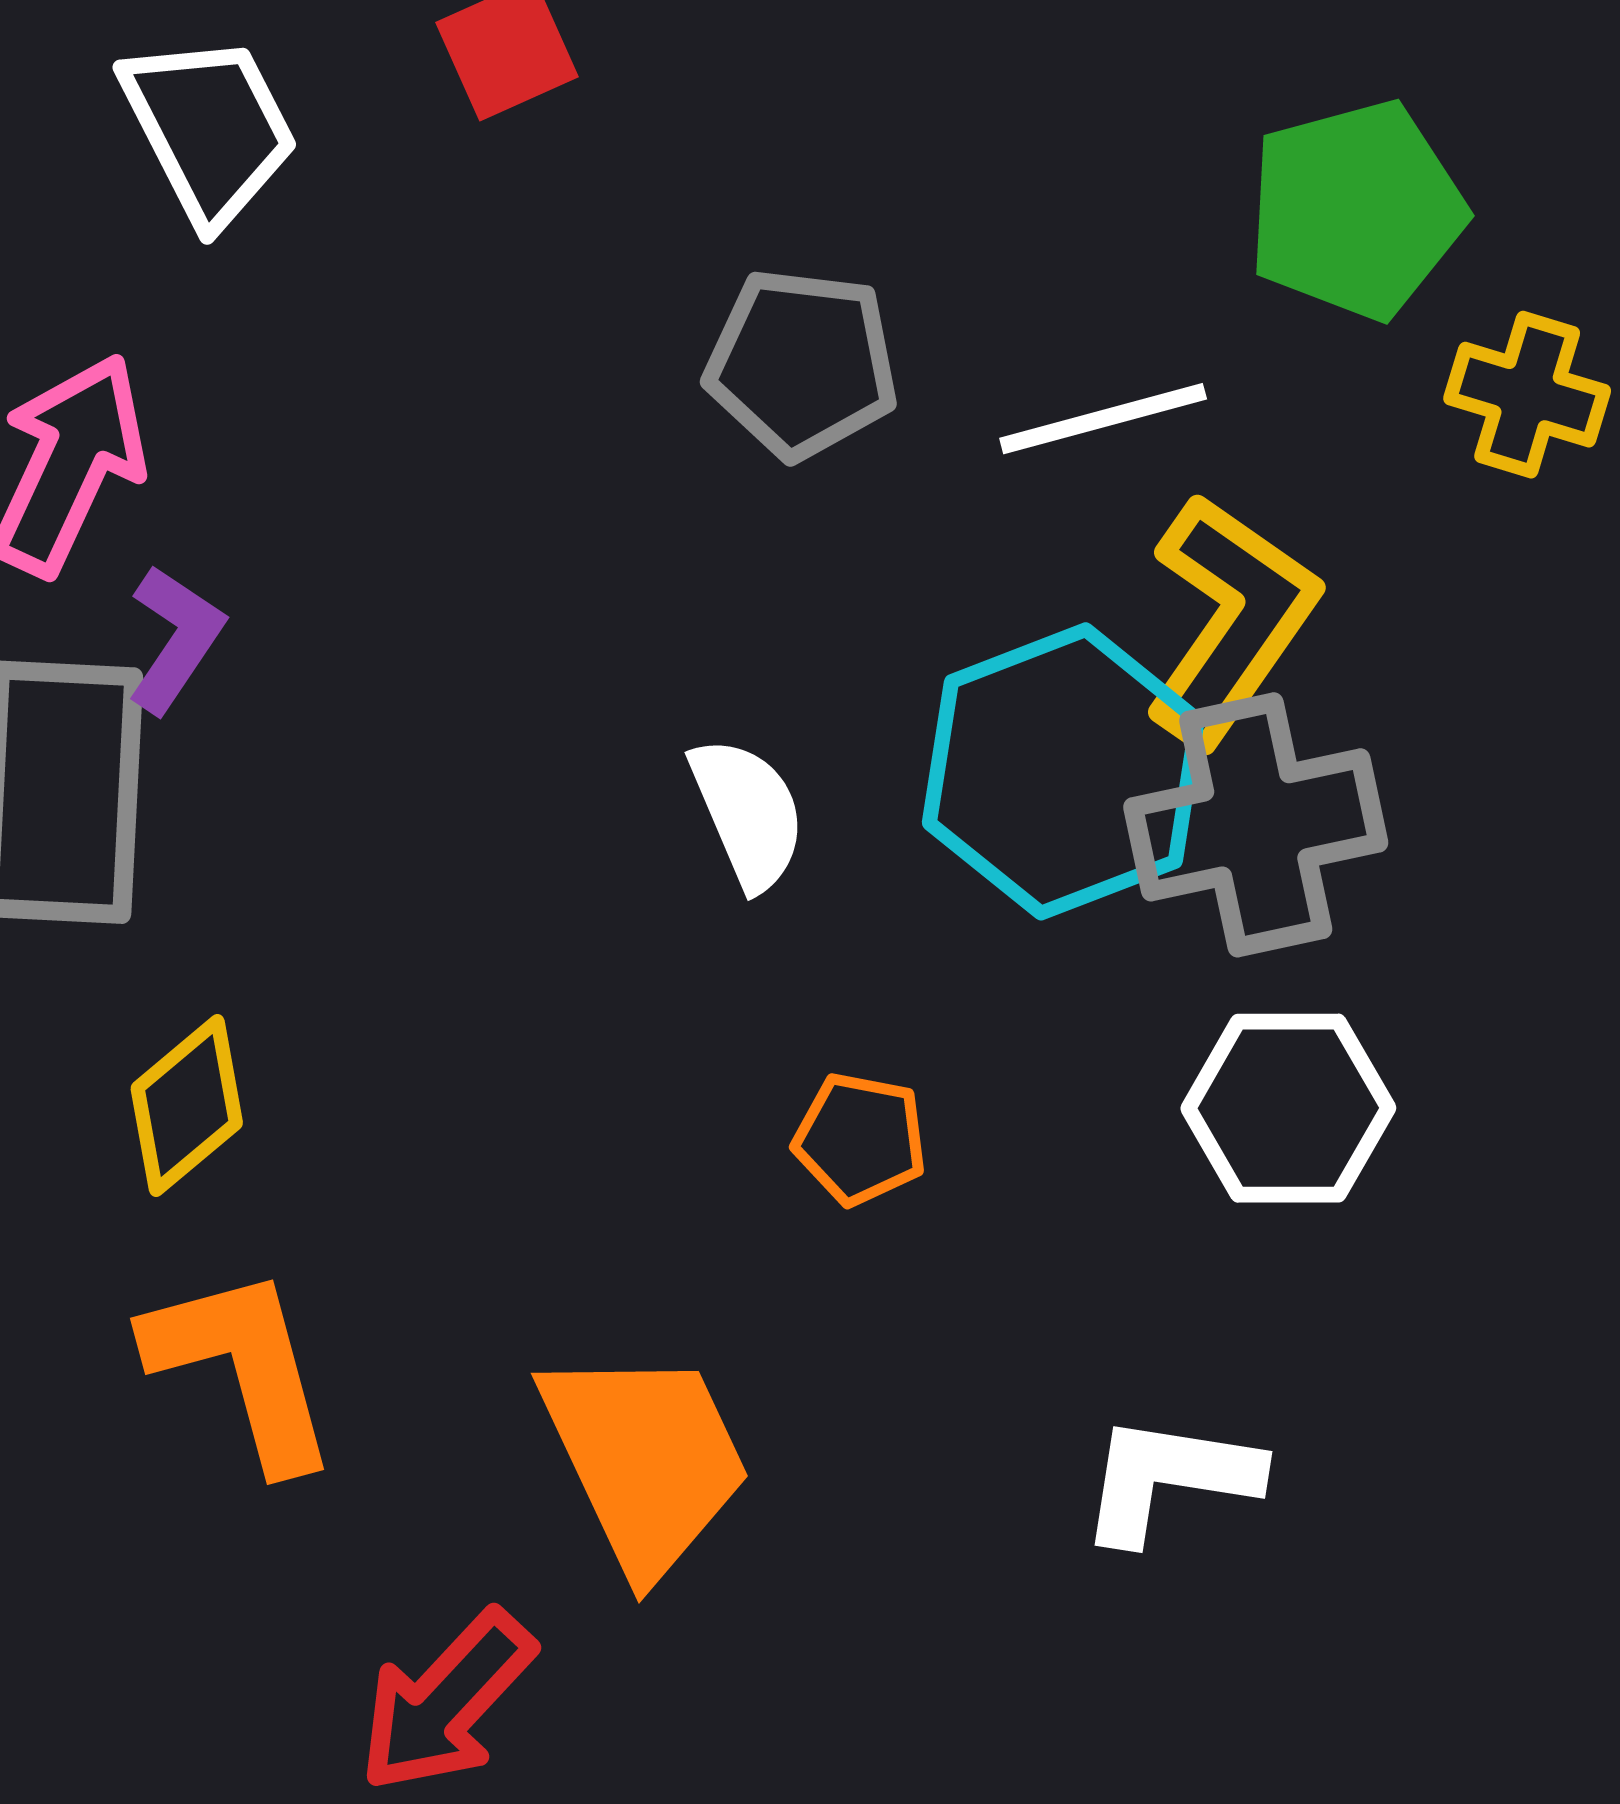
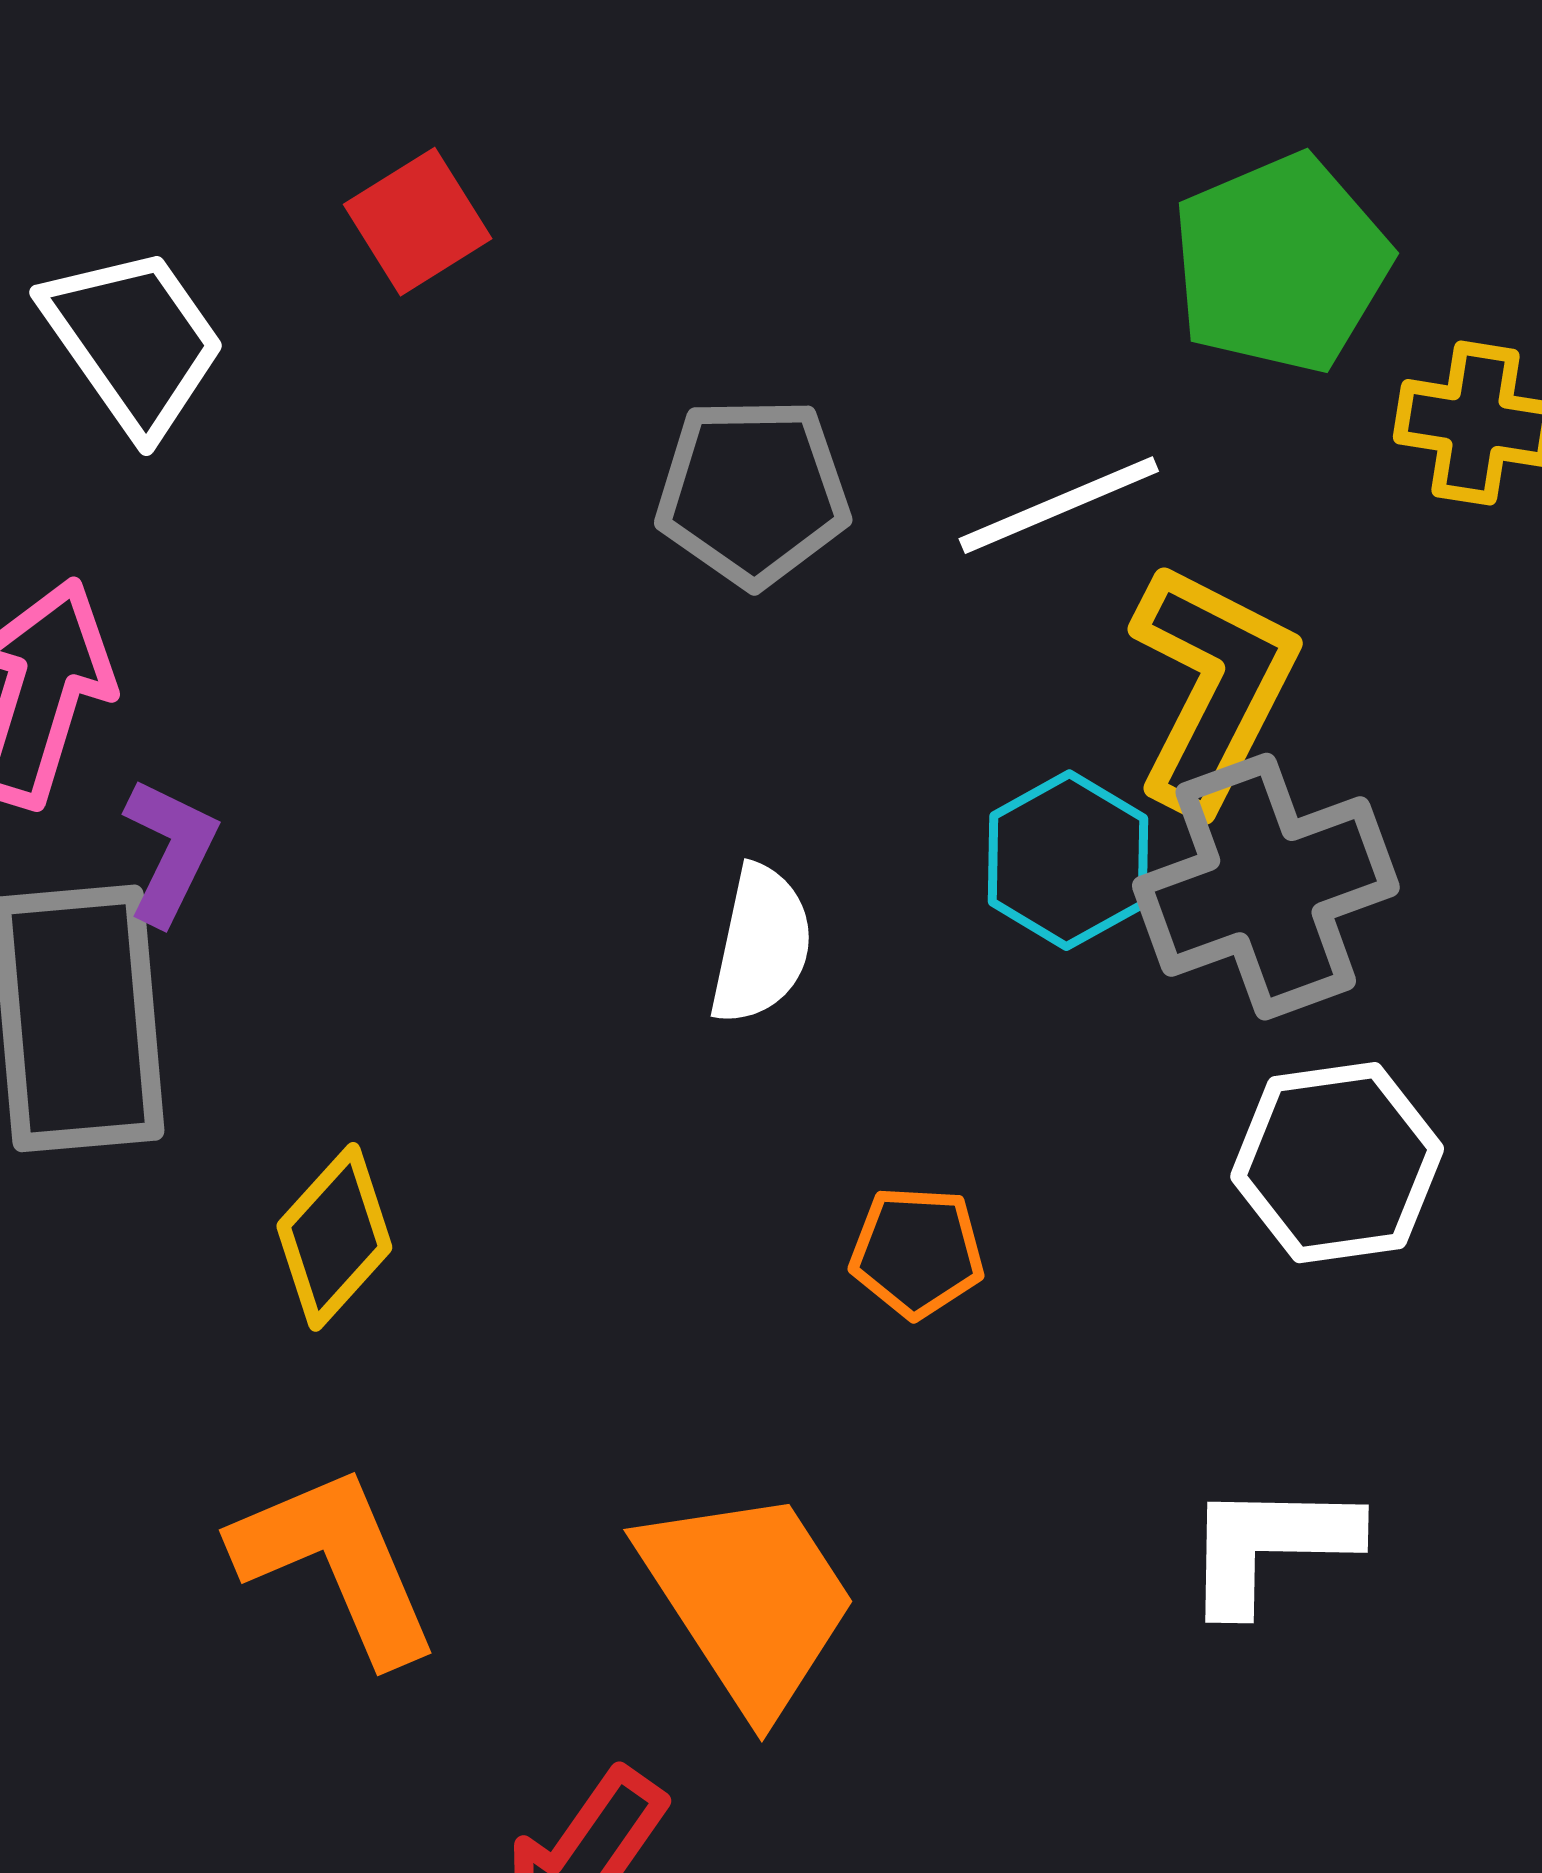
cyan hexagon: (1063, 771) -> (1068, 860), size x0.6
white semicircle: (748, 813) -> (761, 945), turned 43
yellow diamond: (187, 1106) -> (334, 1237), moved

